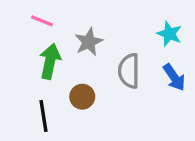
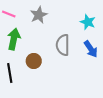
gray star: (89, 42) -> (39, 15), moved

